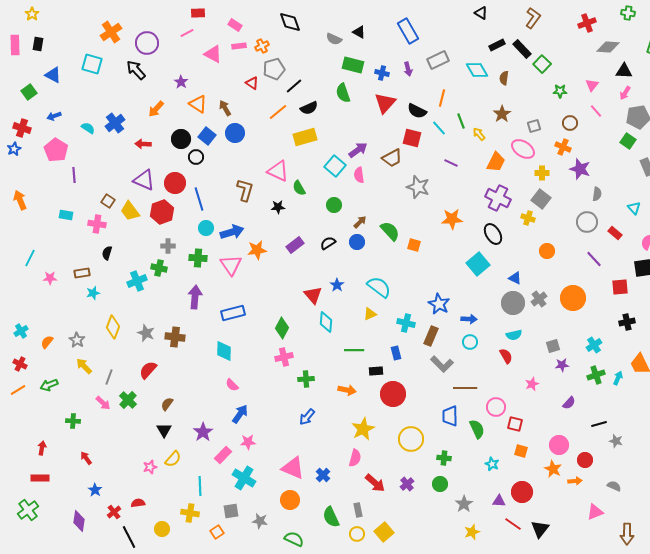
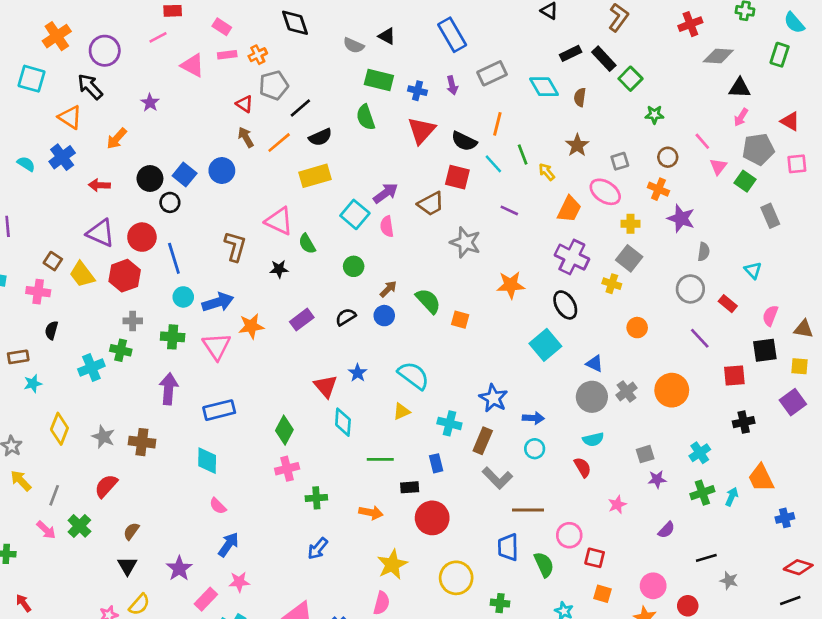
pink triangle: (592, 85) -> (718, 167), moved
orange triangle: (198, 104) -> (70, 117), moved
brown arrow: (225, 108) -> (246, 137), moved

